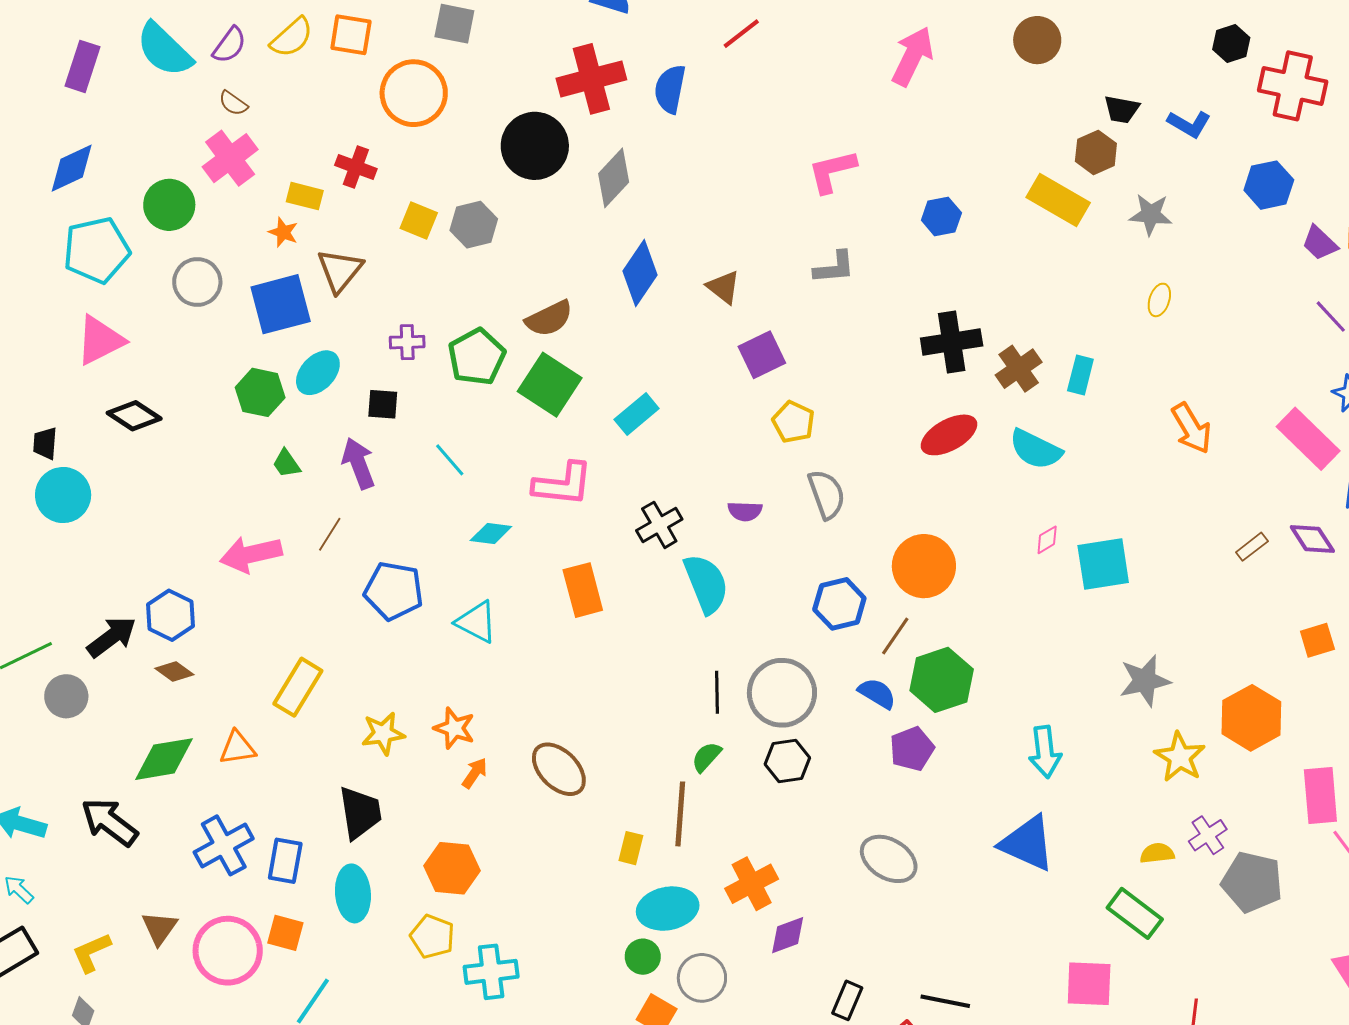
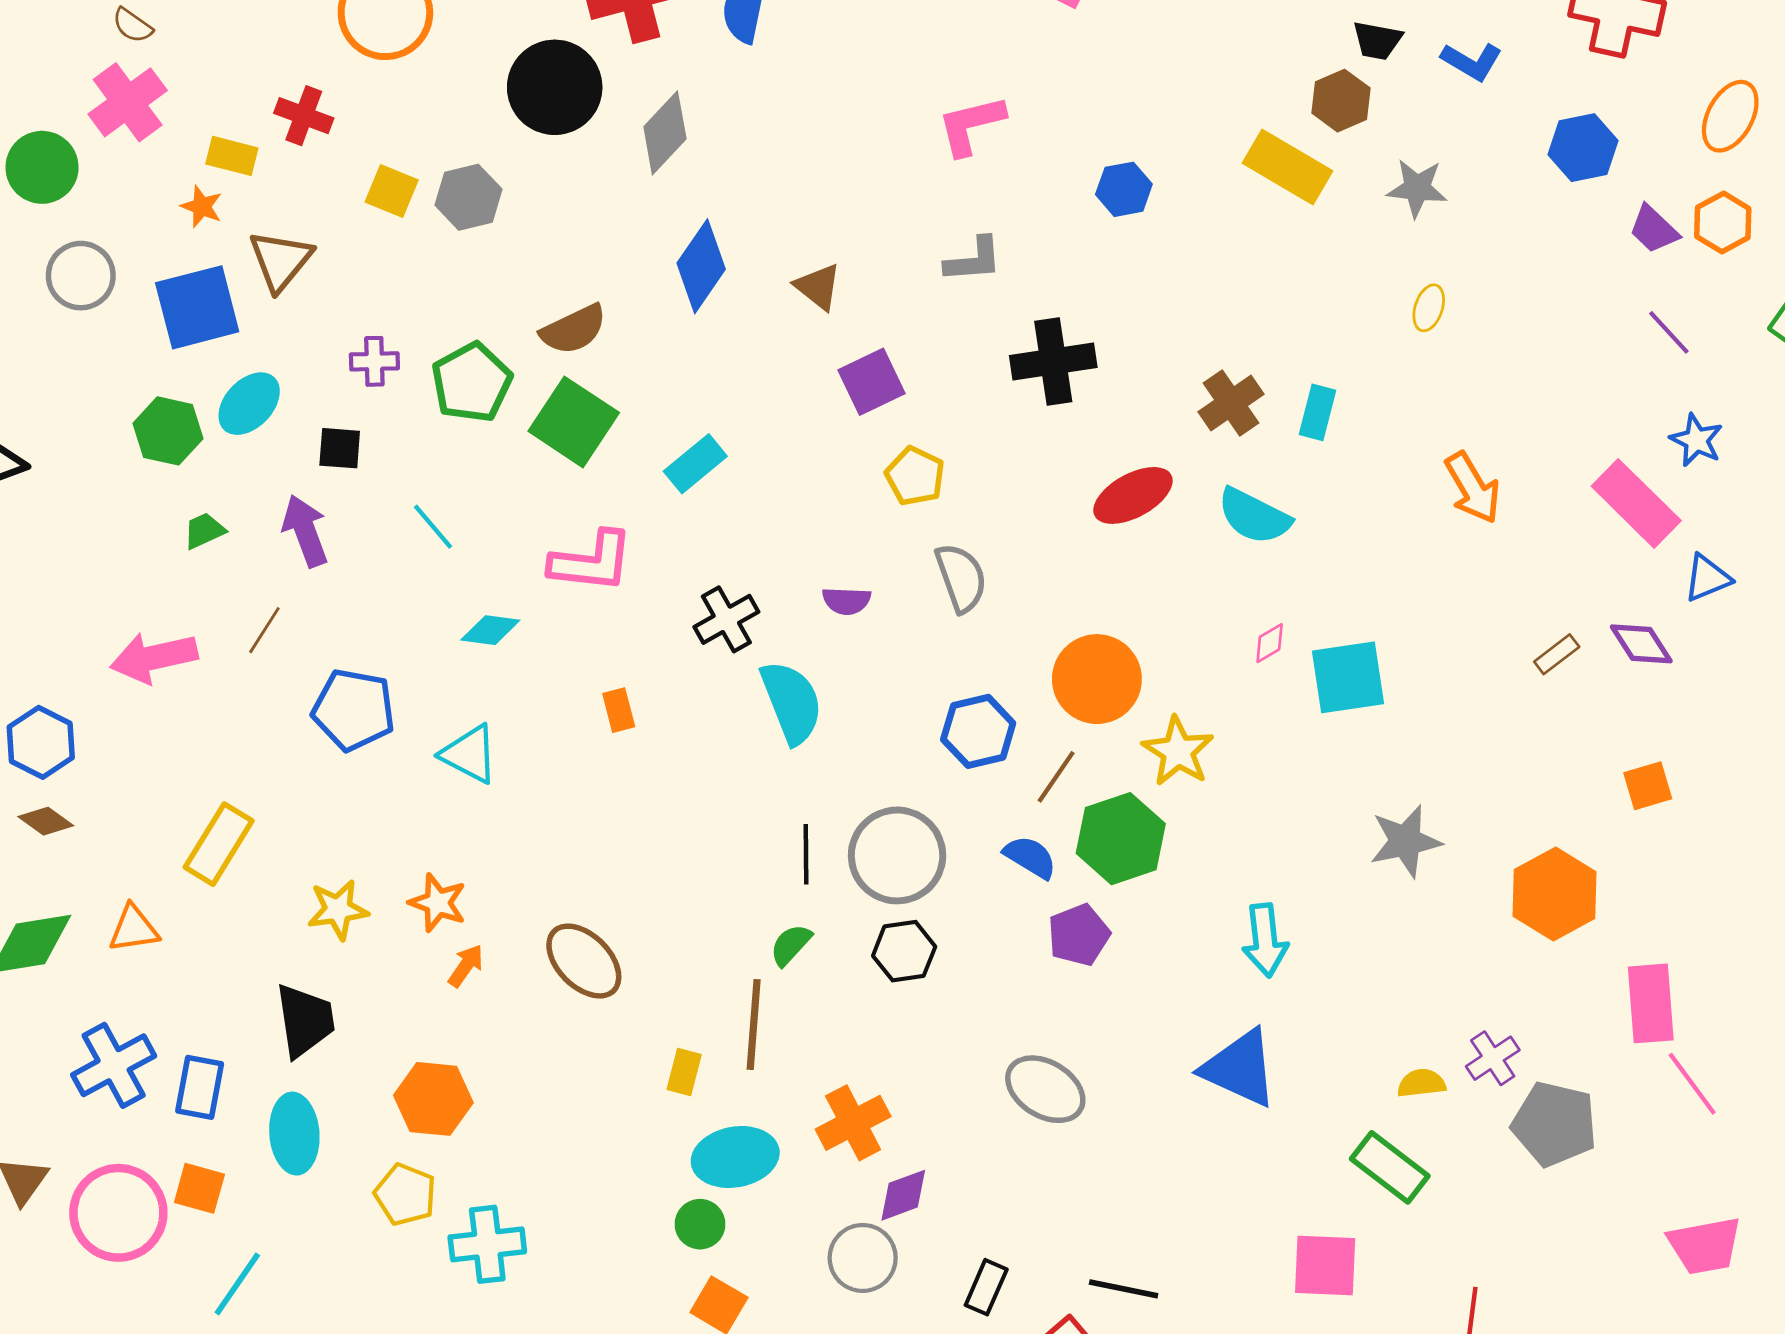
black cross: (952, 342) -> (1053, 362), moved
green trapezoid: (286, 464) -> (204, 531), turned 100
orange rectangle: (583, 590) -> (619, 710), size x0.6
yellow star: (1180, 757) -> (1178, 751), moved
gray circle: (702, 978) -> (863, 1258), moved

